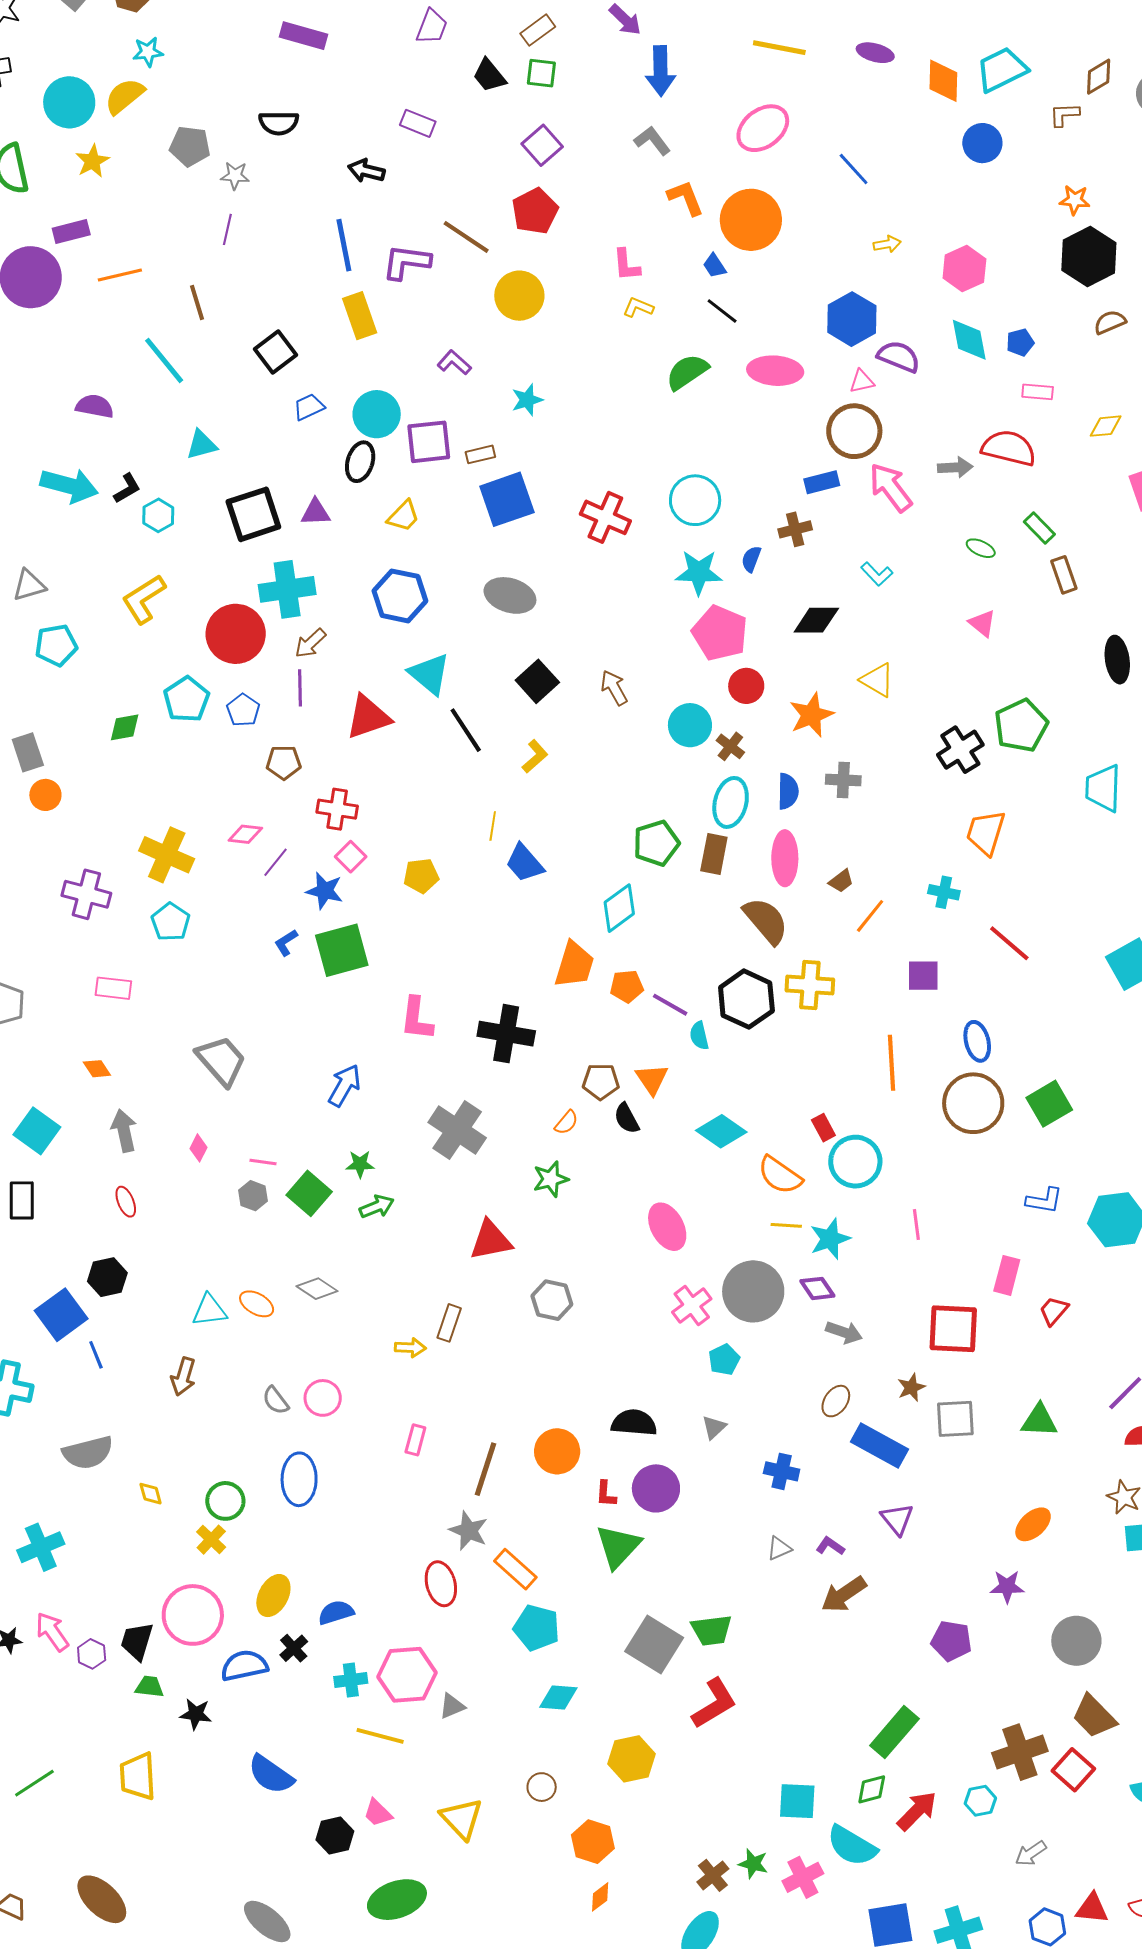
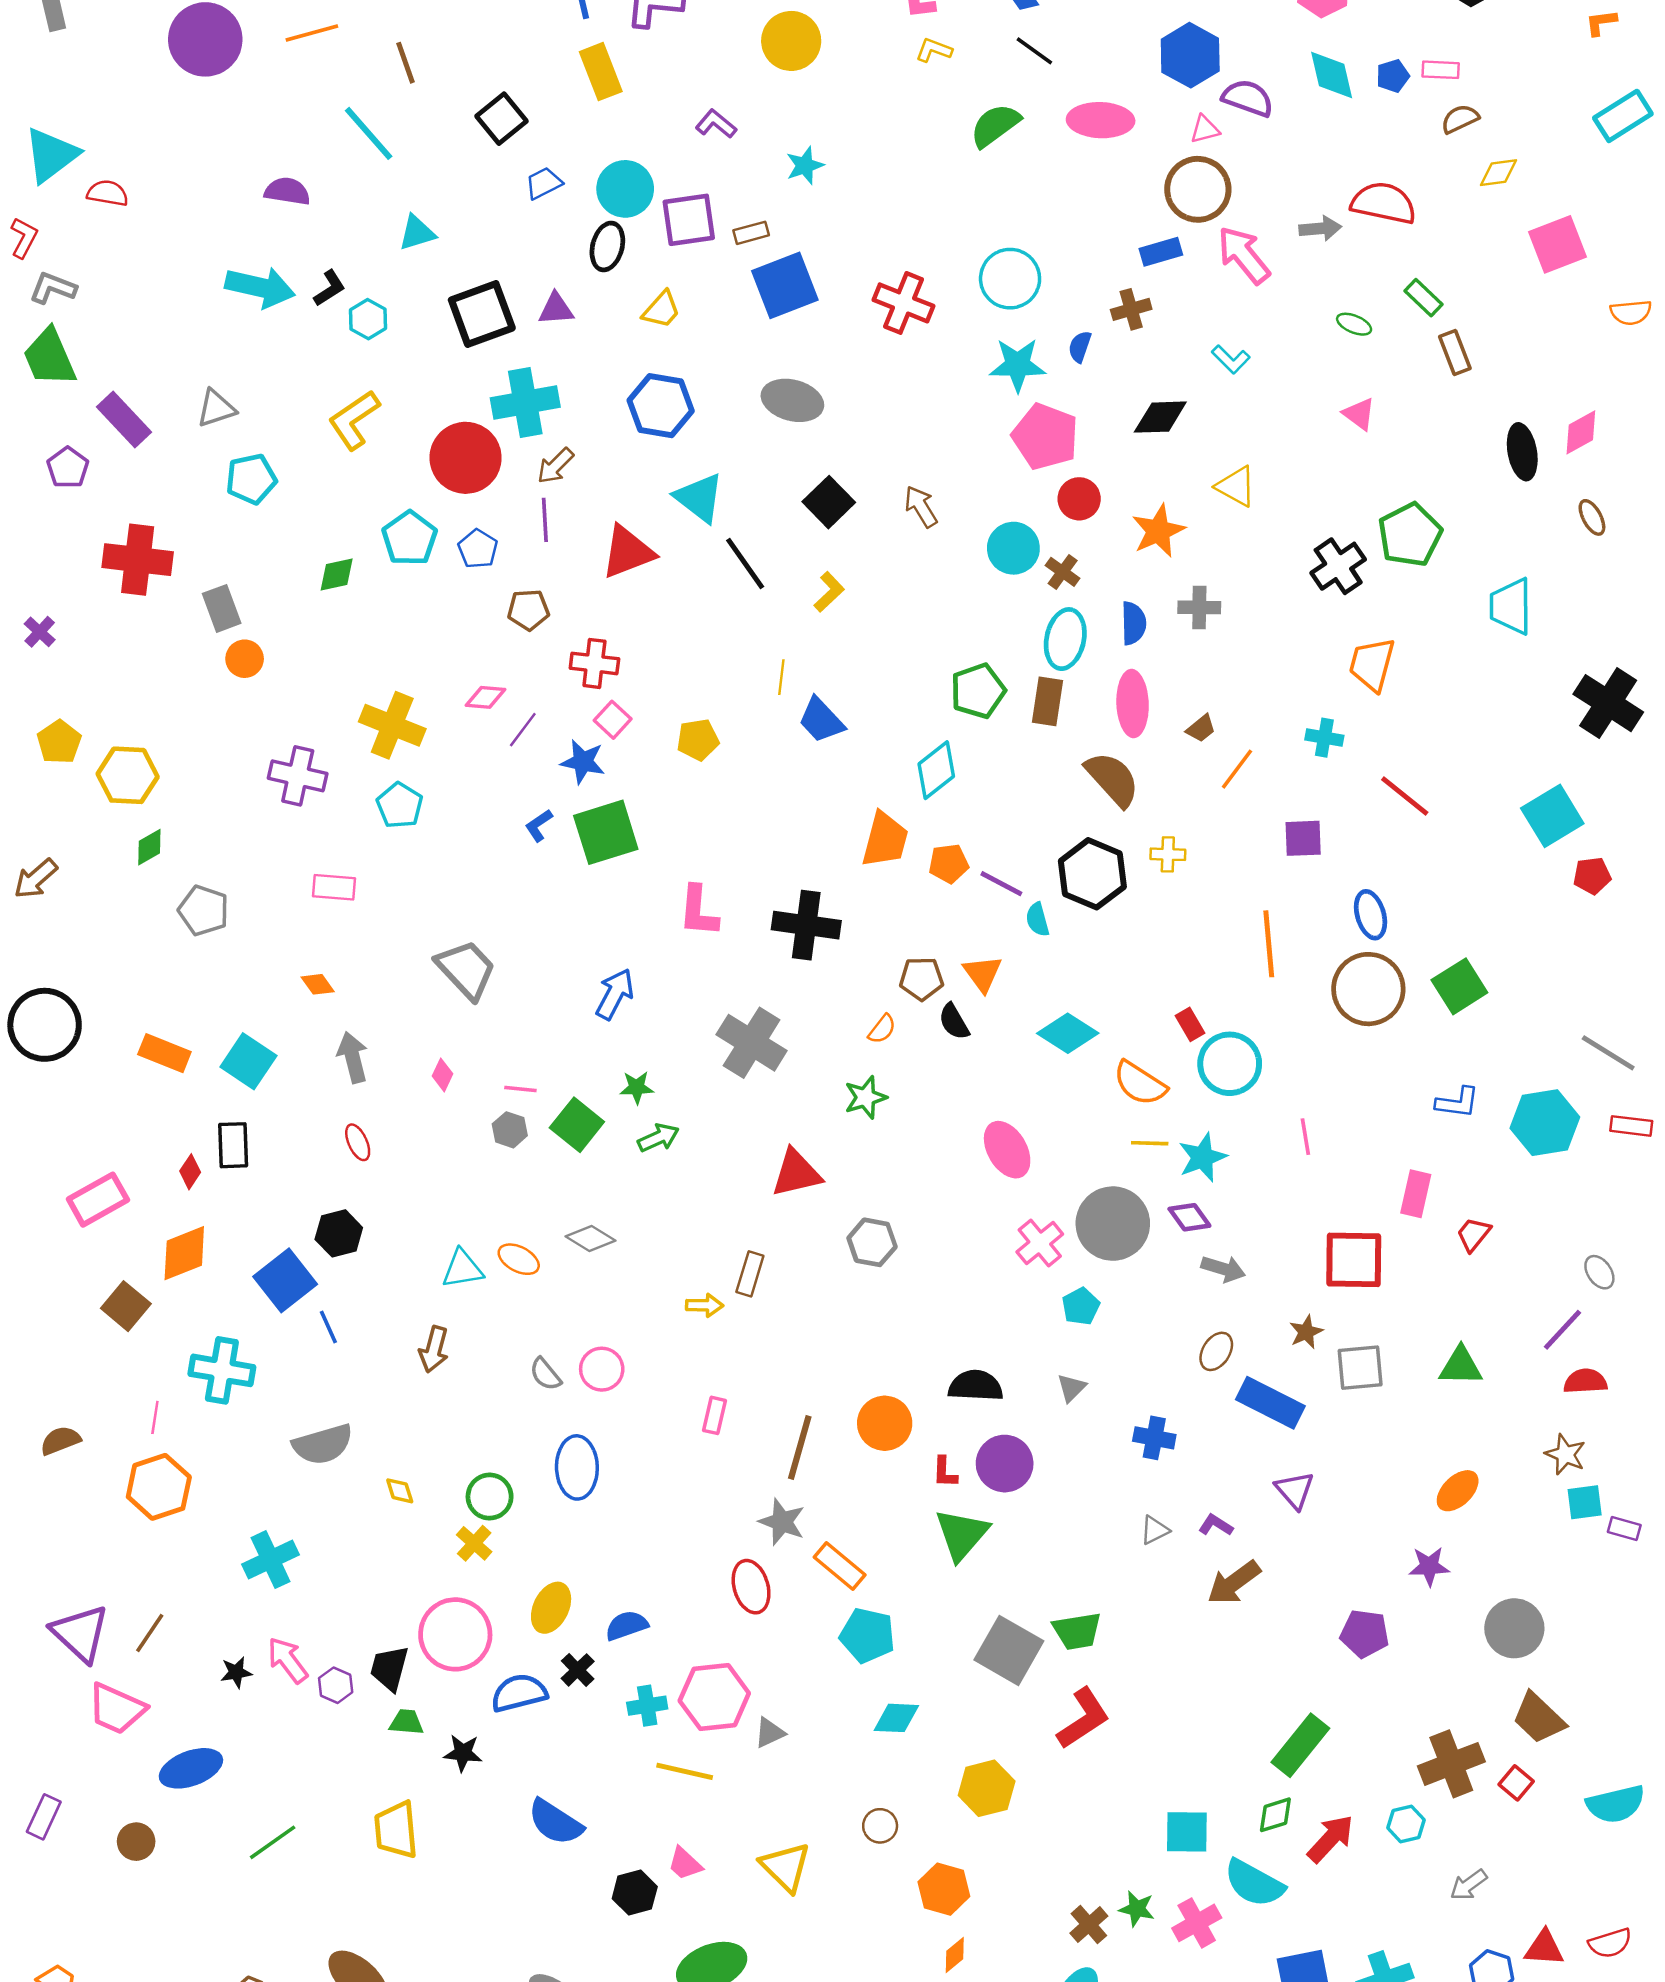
brown semicircle: (1110, 322) -> (1460, 119), moved
pink rectangle: (1038, 392) -> (1441, 70), moved
yellow cross: (810, 985) -> (1168, 854), size x0.6
red square: (1073, 1770) -> (1516, 1783), size x0.7

